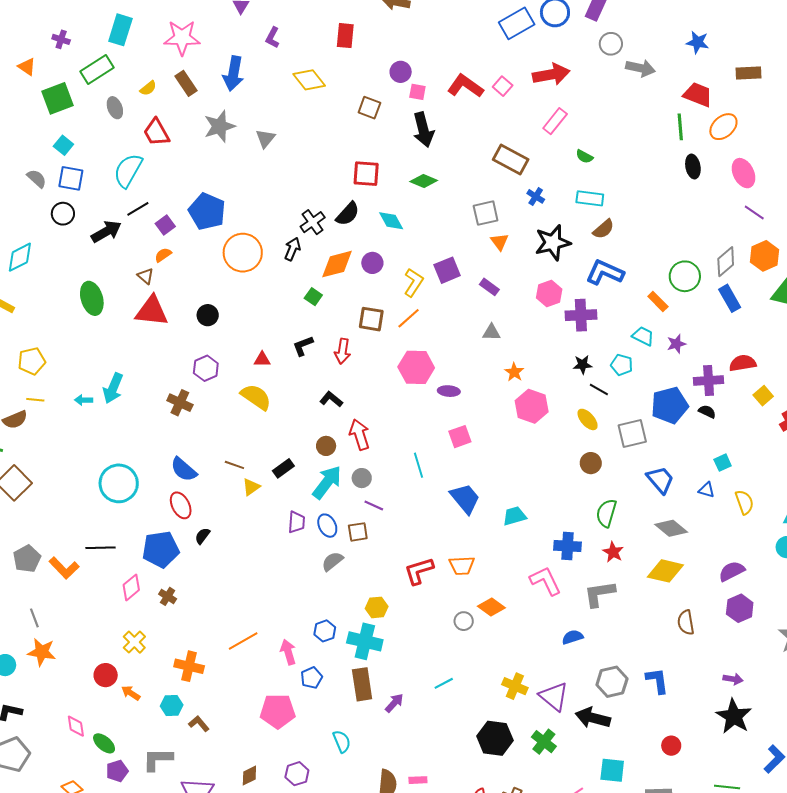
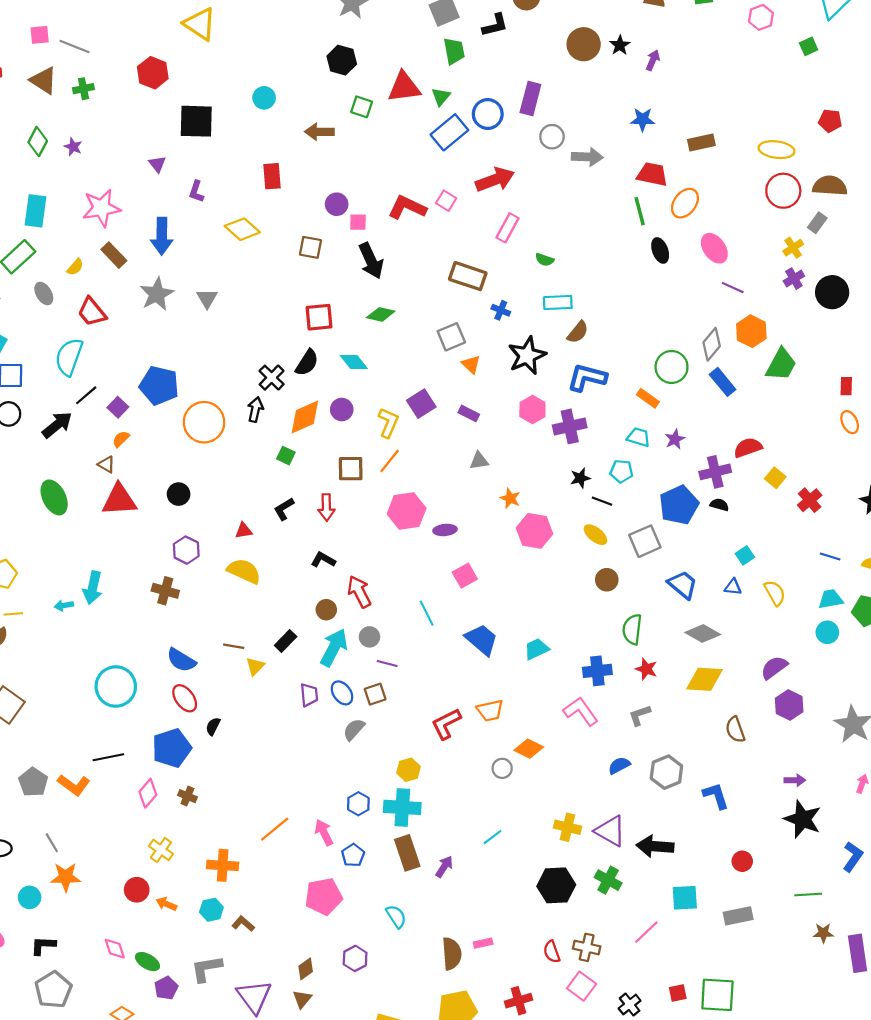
gray L-shape: (599, 594) -> (640, 715), size x0.7
gray hexagon: (612, 682) -> (666, 772), moved

